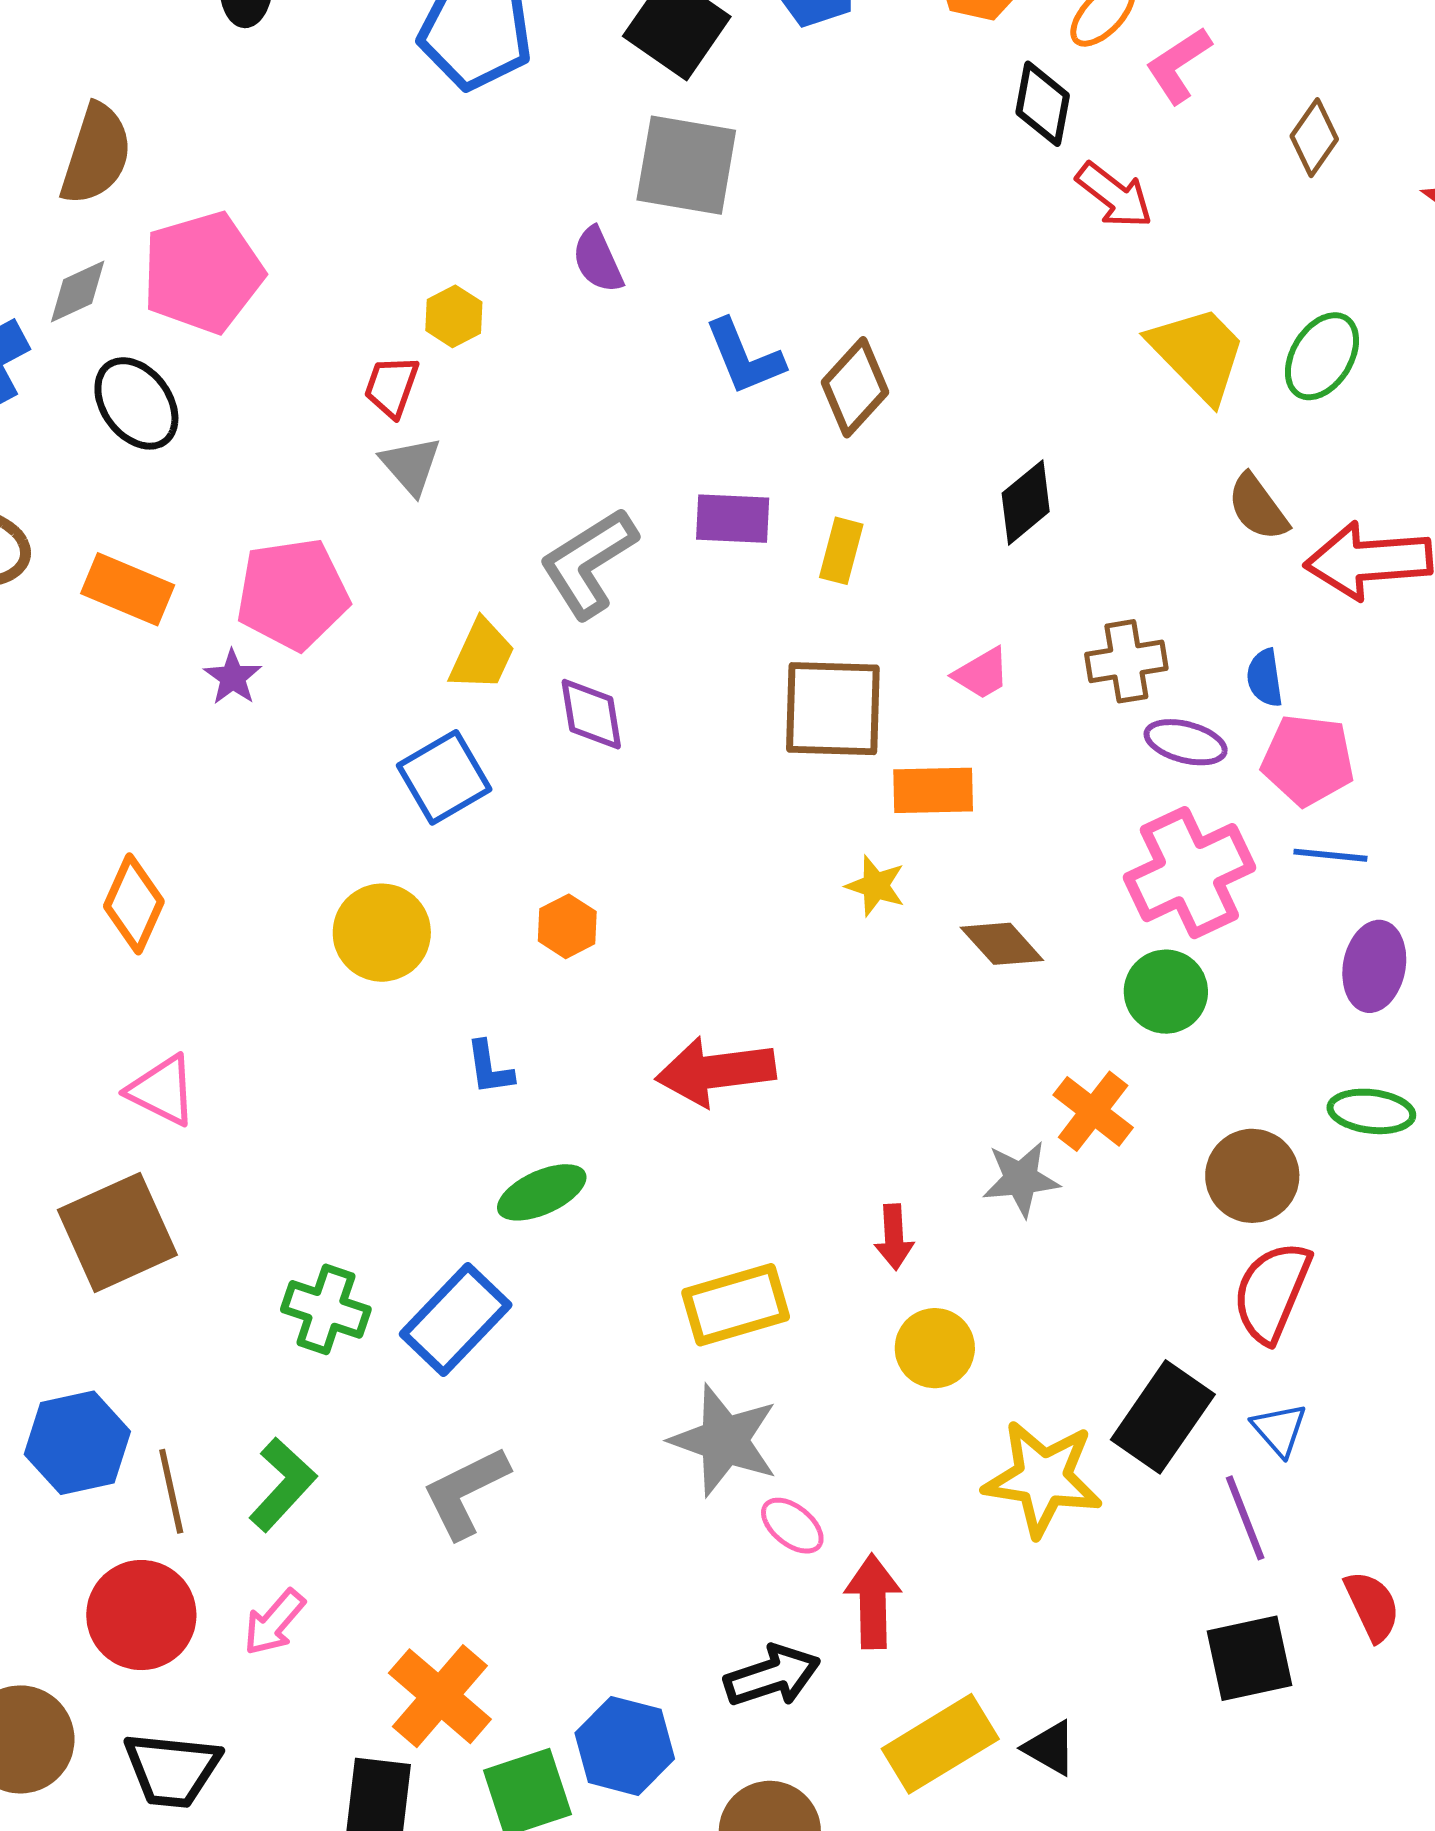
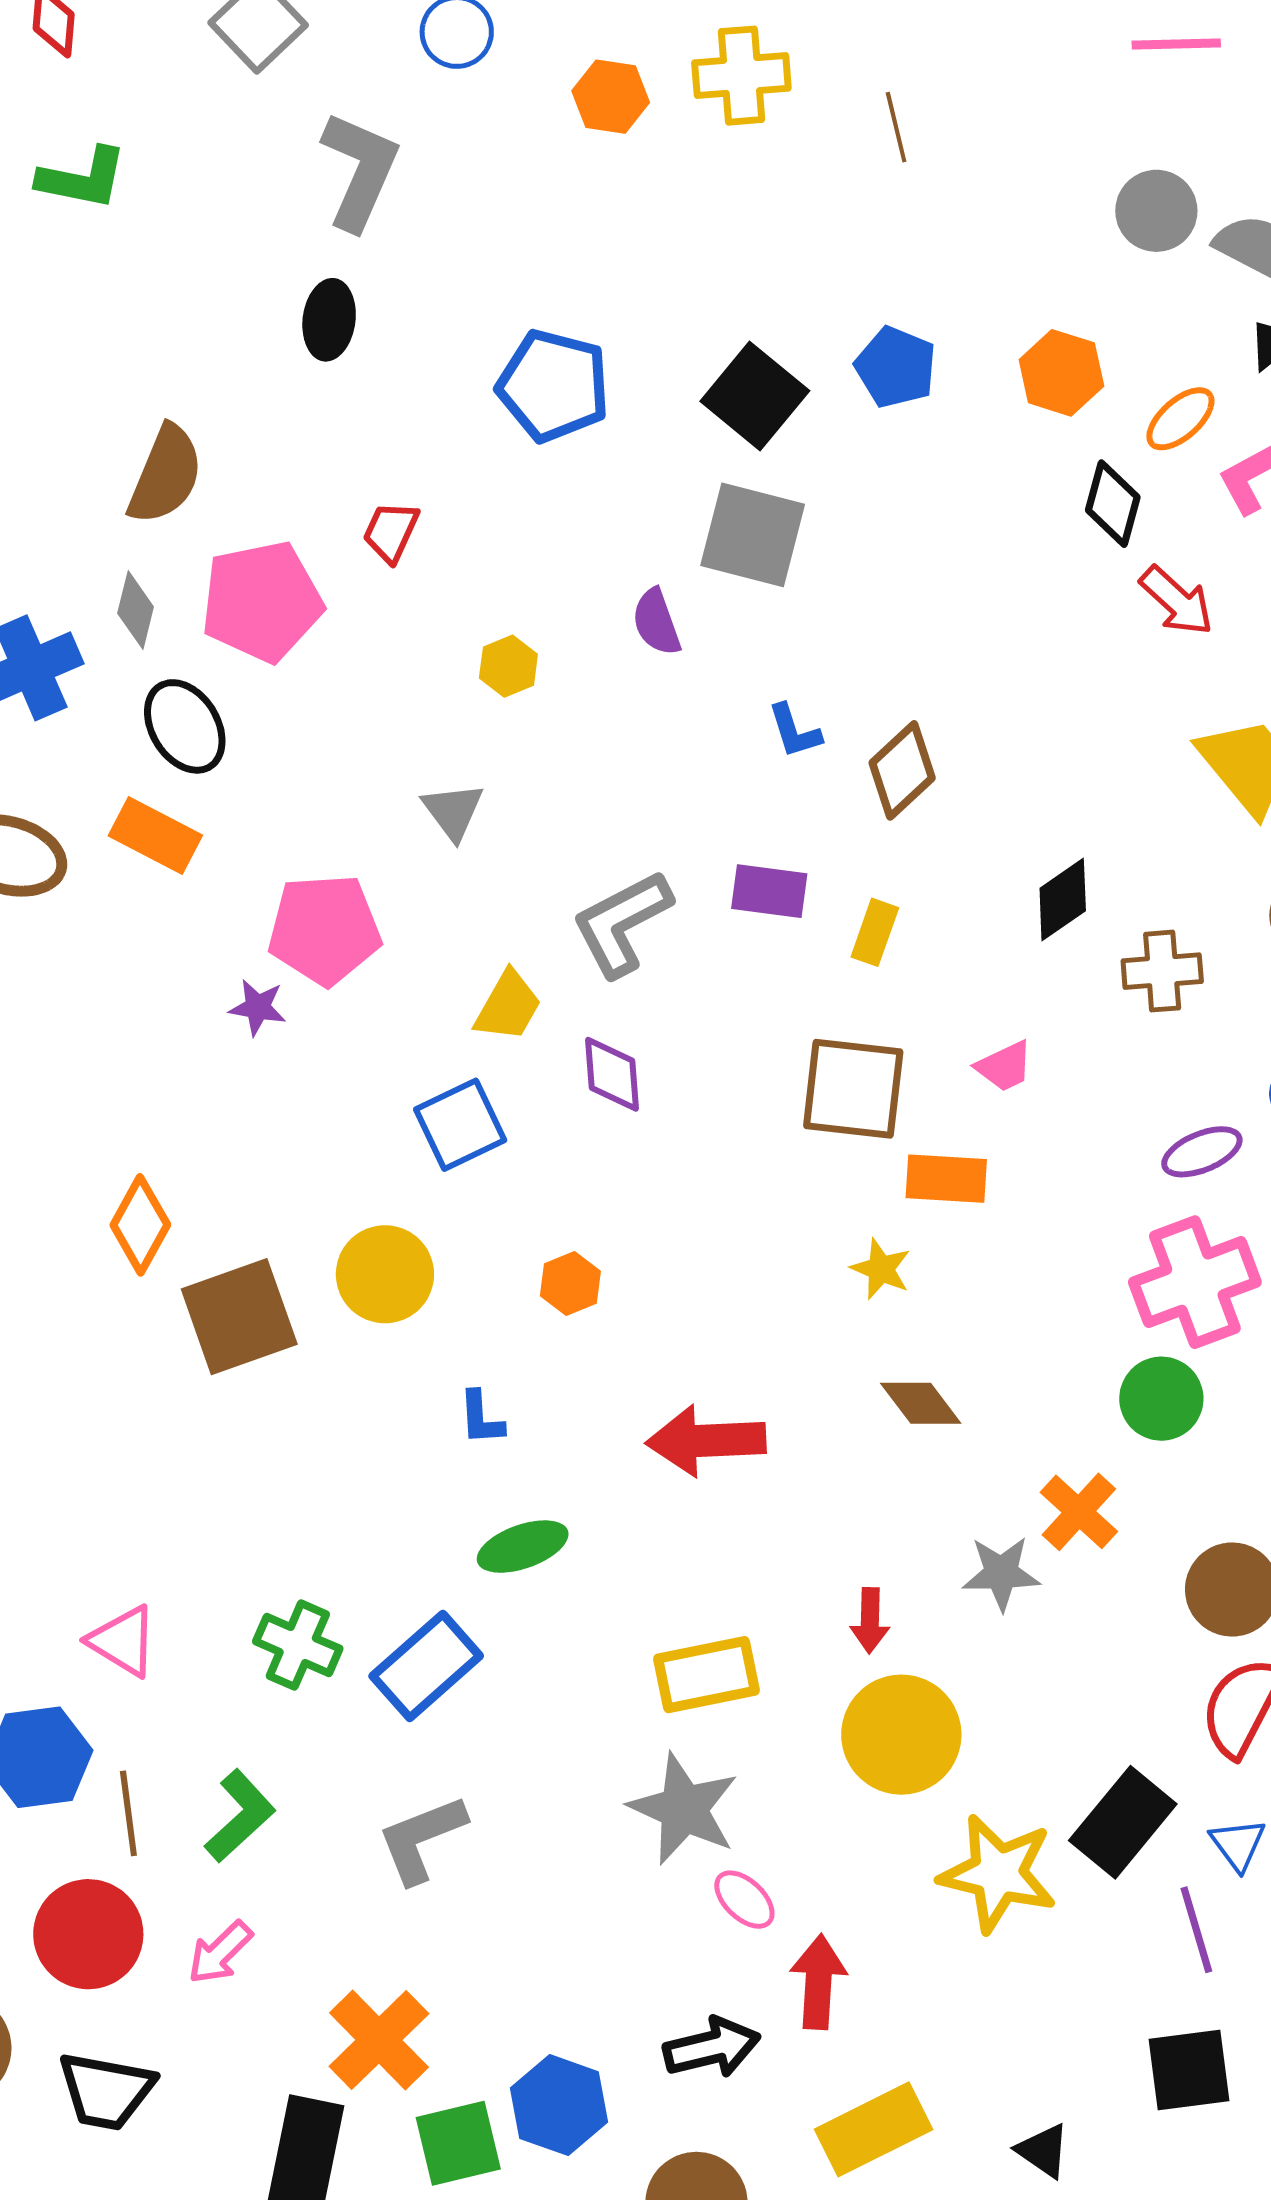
gray diamond: (78, 292) -> (136, 610), turned -56
blue L-shape: (744, 357) -> (794, 731), size x0.7
red trapezoid: (392, 386) -> (391, 532), moved
orange rectangle: (128, 589) -> (155, 836), moved
brown cross: (1126, 661) -> (1162, 971), moved
purple star: (233, 677) -> (258, 1007), turned -30
purple ellipse: (1186, 742) -> (1202, 1152), turned -42
brown diamond: (1002, 944) -> (921, 1403), moved
pink triangle: (162, 1090) -> (123, 1641), moved
brown square: (117, 1232) -> (239, 1317), moved
yellow circle: (935, 1348) -> (901, 1735), size x1.5
black triangle: (1050, 1748) -> (1043, 2151), moved

